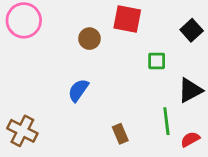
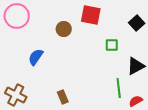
blue semicircle: (78, 90) -> (36, 57), moved
brown rectangle: (120, 134) -> (63, 97), moved

